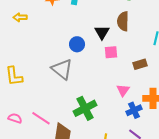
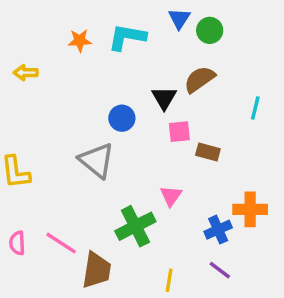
brown semicircle: (123, 21) -> (200, 79), turned 54
brown rectangle: (140, 64) -> (208, 152), moved, turned 32
pink triangle: (123, 90) -> (171, 196), moved
pink semicircle: (15, 118) -> (17, 243), turned -112

